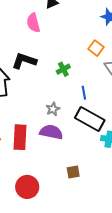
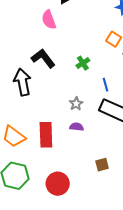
black L-shape: (24, 61) -> (43, 58), turned 40
purple semicircle: (51, 132) -> (77, 127), size x0.6

